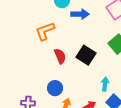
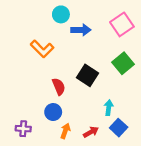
orange L-shape: (45, 31) -> (42, 49), turned -115
red semicircle: (60, 56) -> (59, 87), moved

